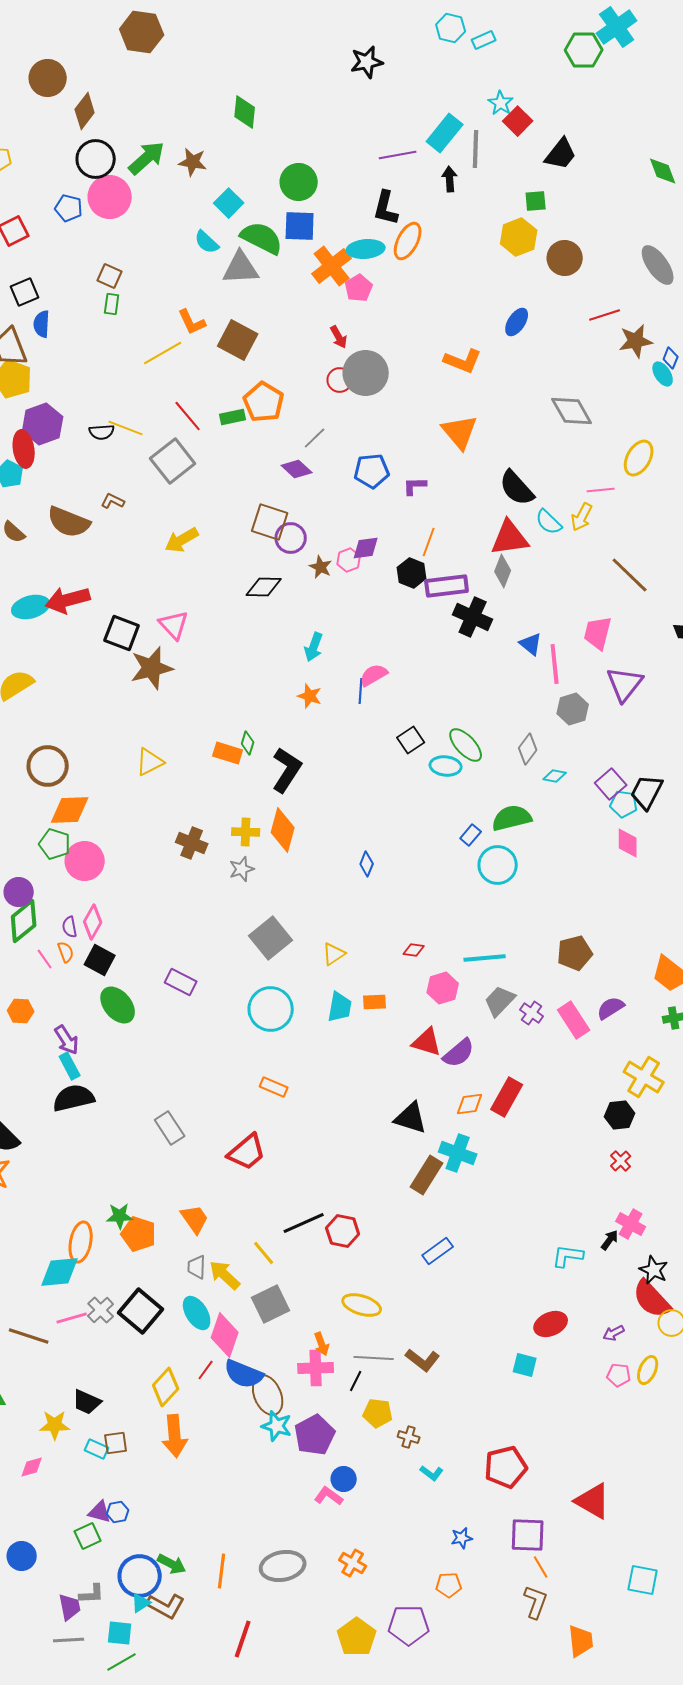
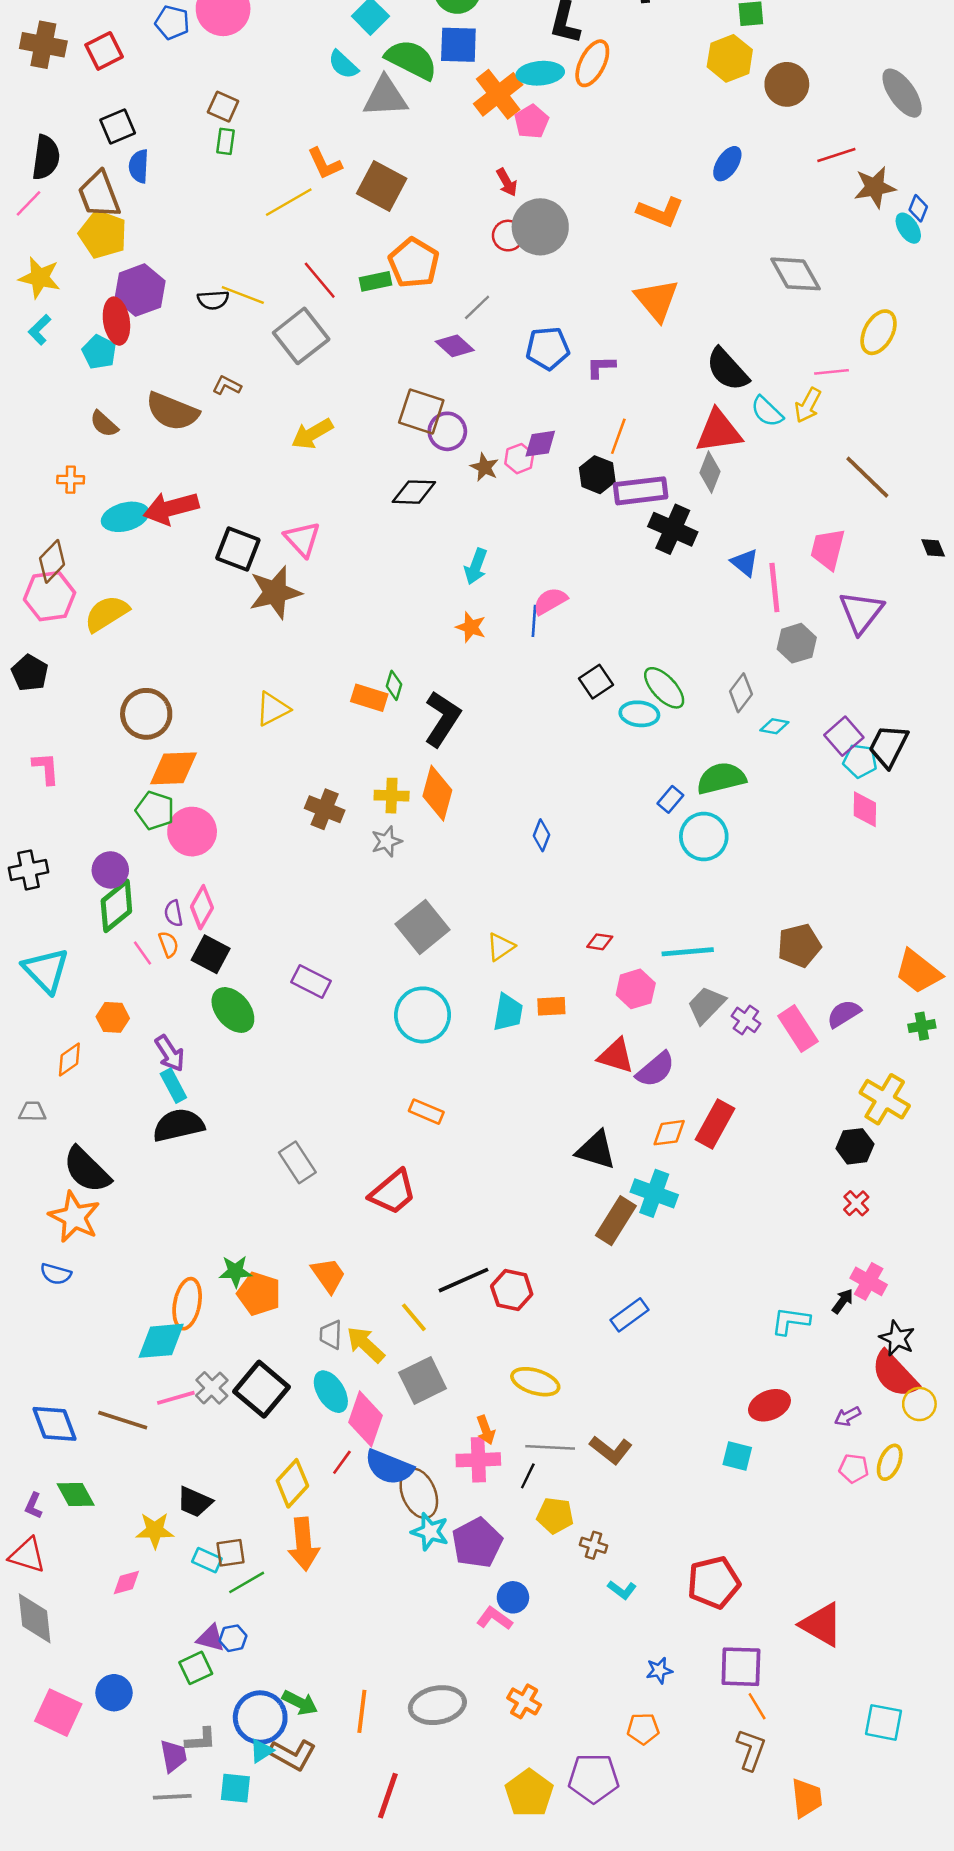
green line: (122, 1662) -> (247, 1582), moved

